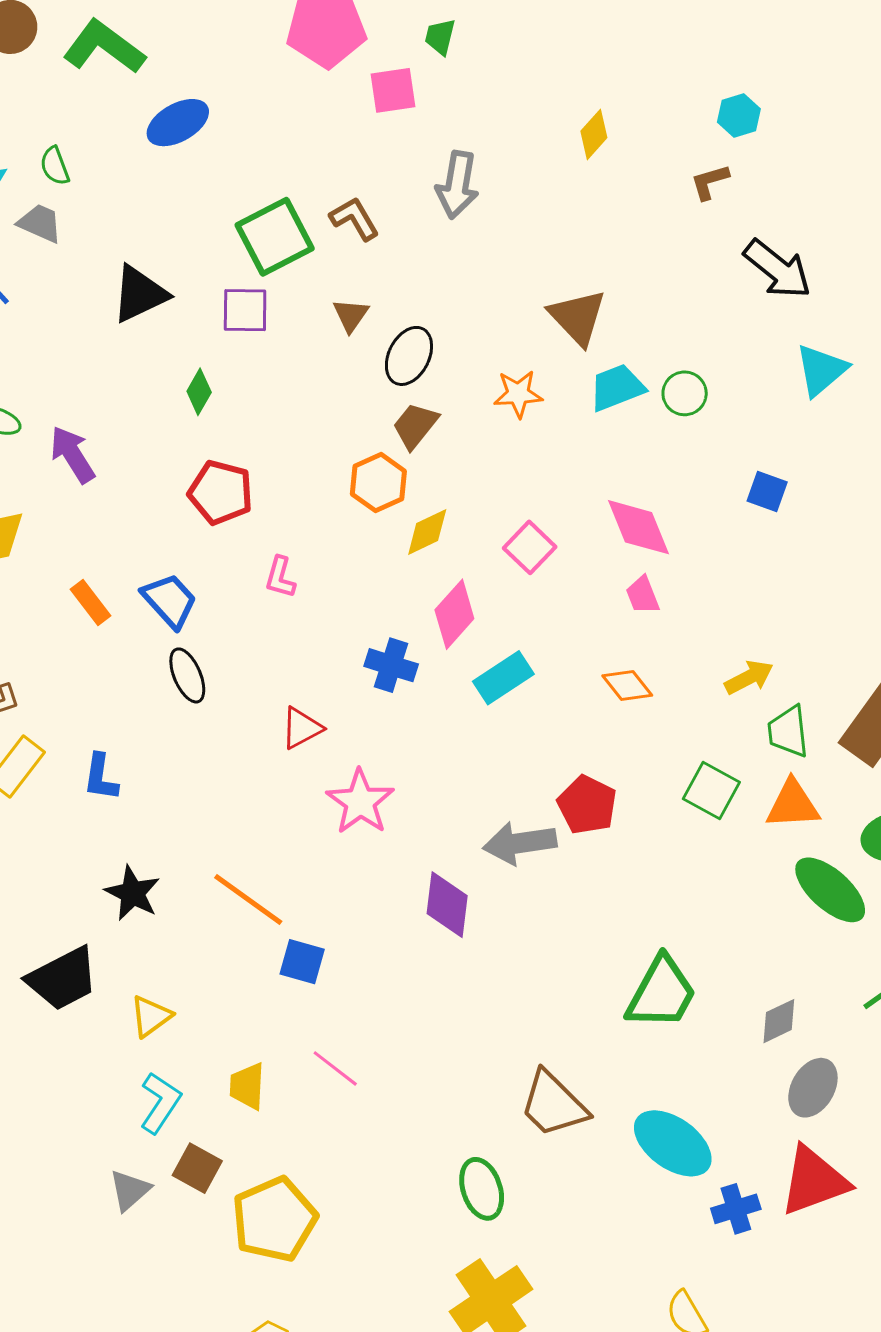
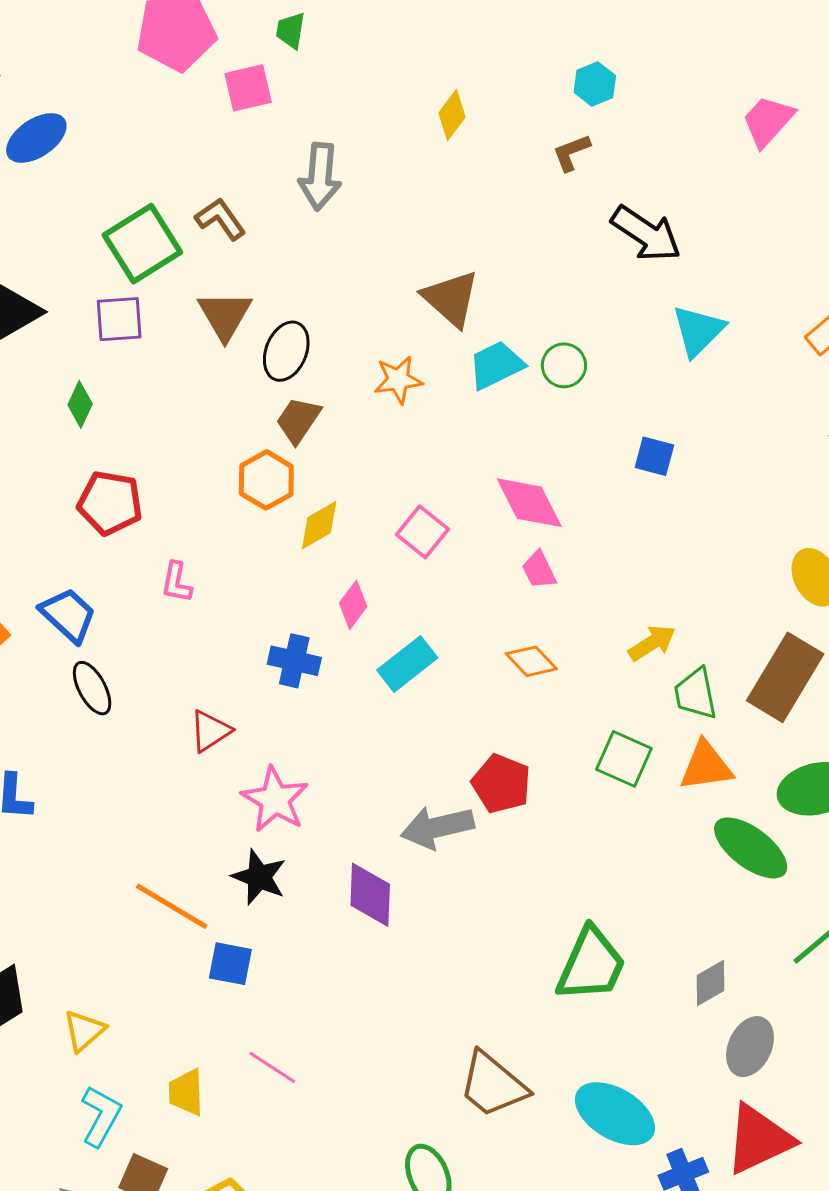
brown triangle: (351, 315) -> (225, 315), size x1.5
pink diamond: (454, 614) -> (353, 605), size x0.7
black star: (132, 893) -> (259, 877), moved

